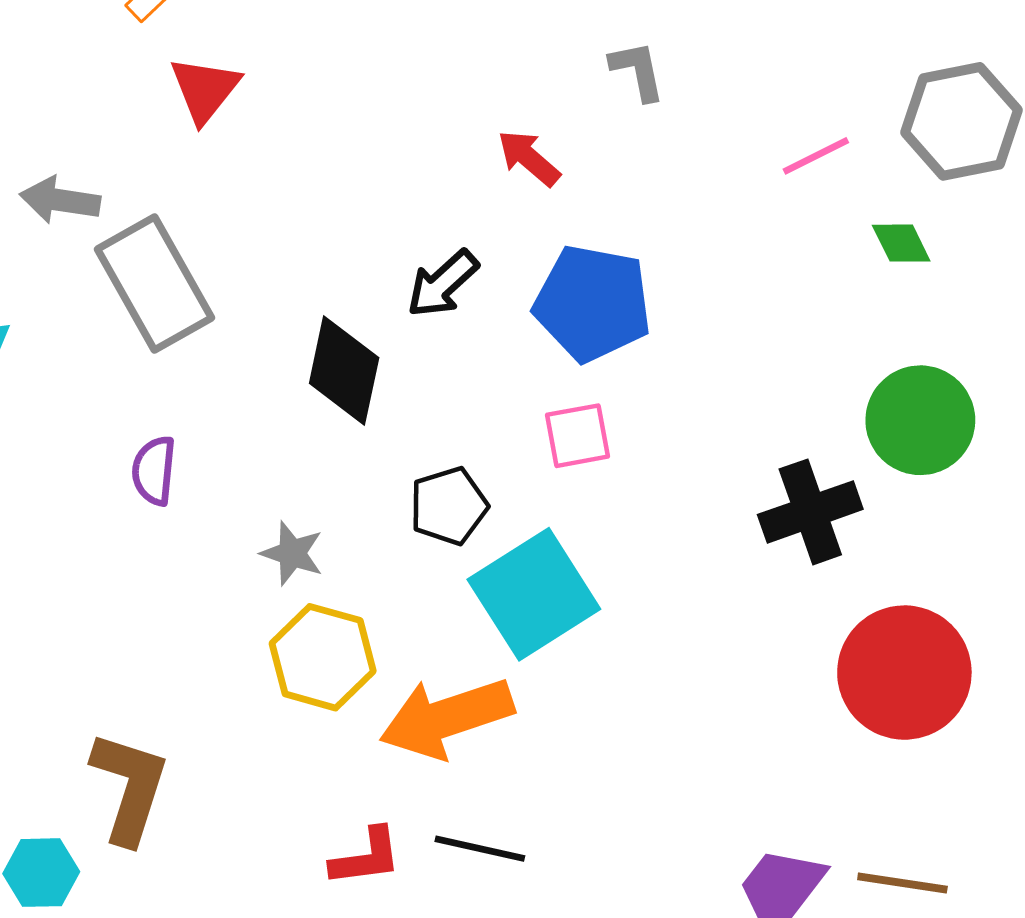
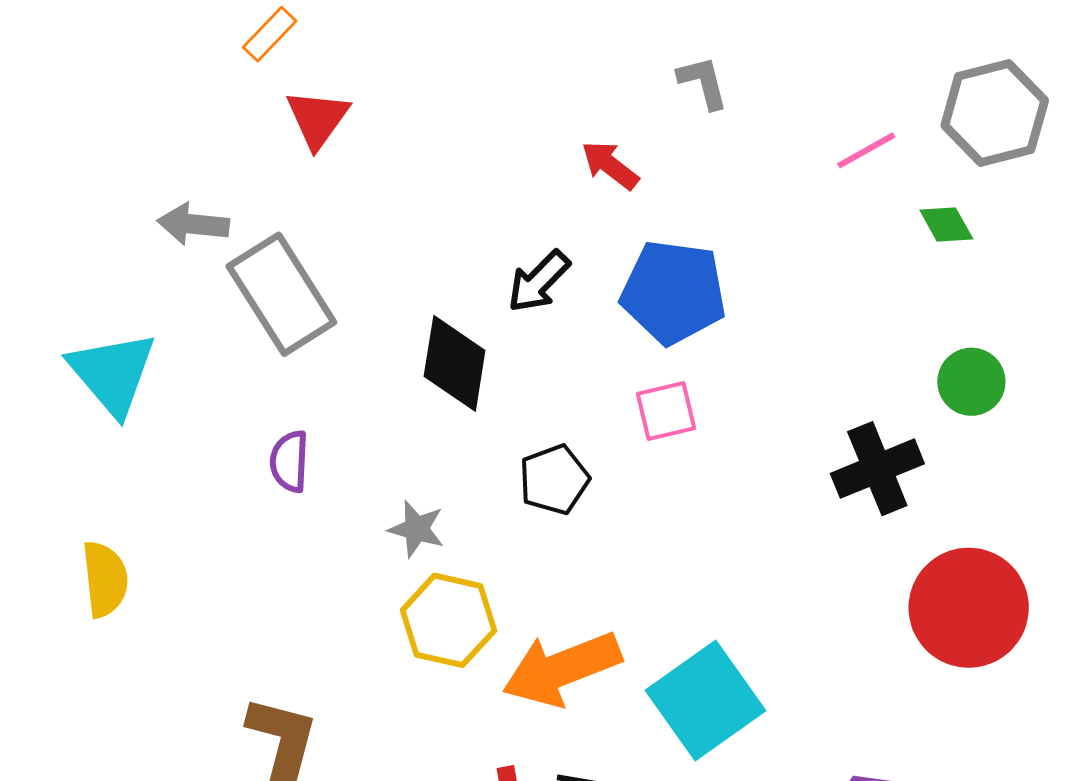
green circle: (920, 420) -> (971, 382), size x0.7
cyan square: (534, 594) -> (705, 700), moved

